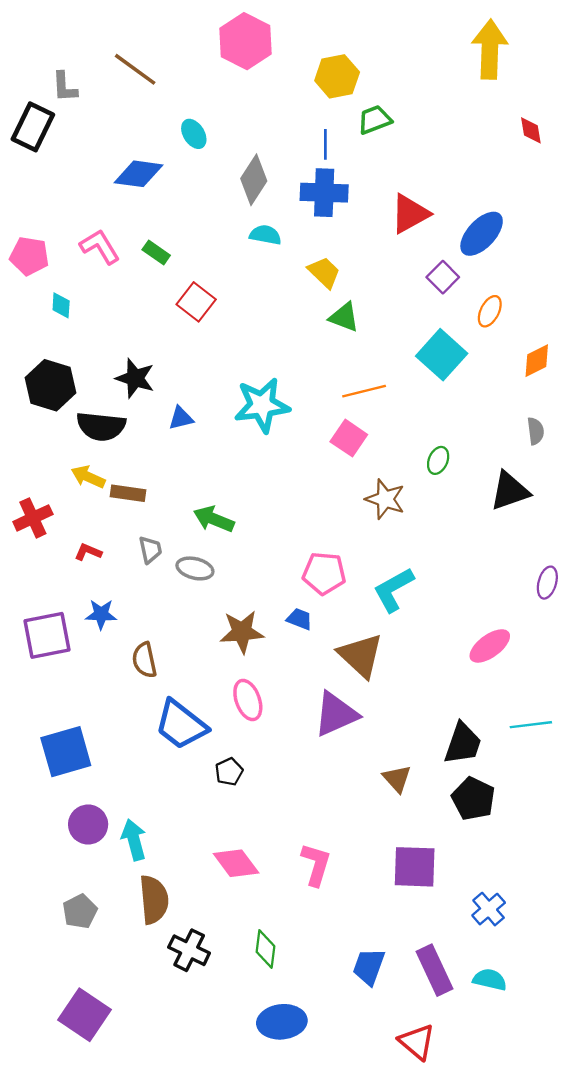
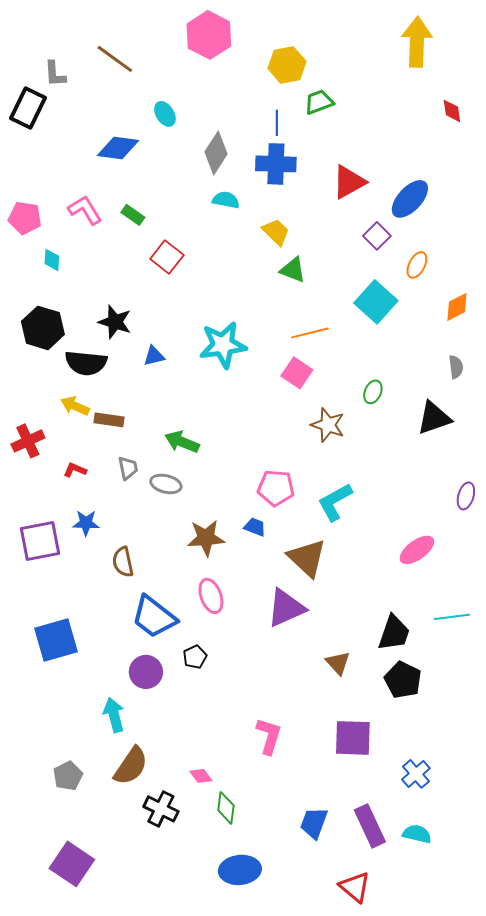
purple circle: (88, 824) -> (146, 672), moved
pink diamond: (236, 863) -> (201, 776), moved, size x0.6
brown semicircle: (154, 900) -> (131, 766), turned 39

